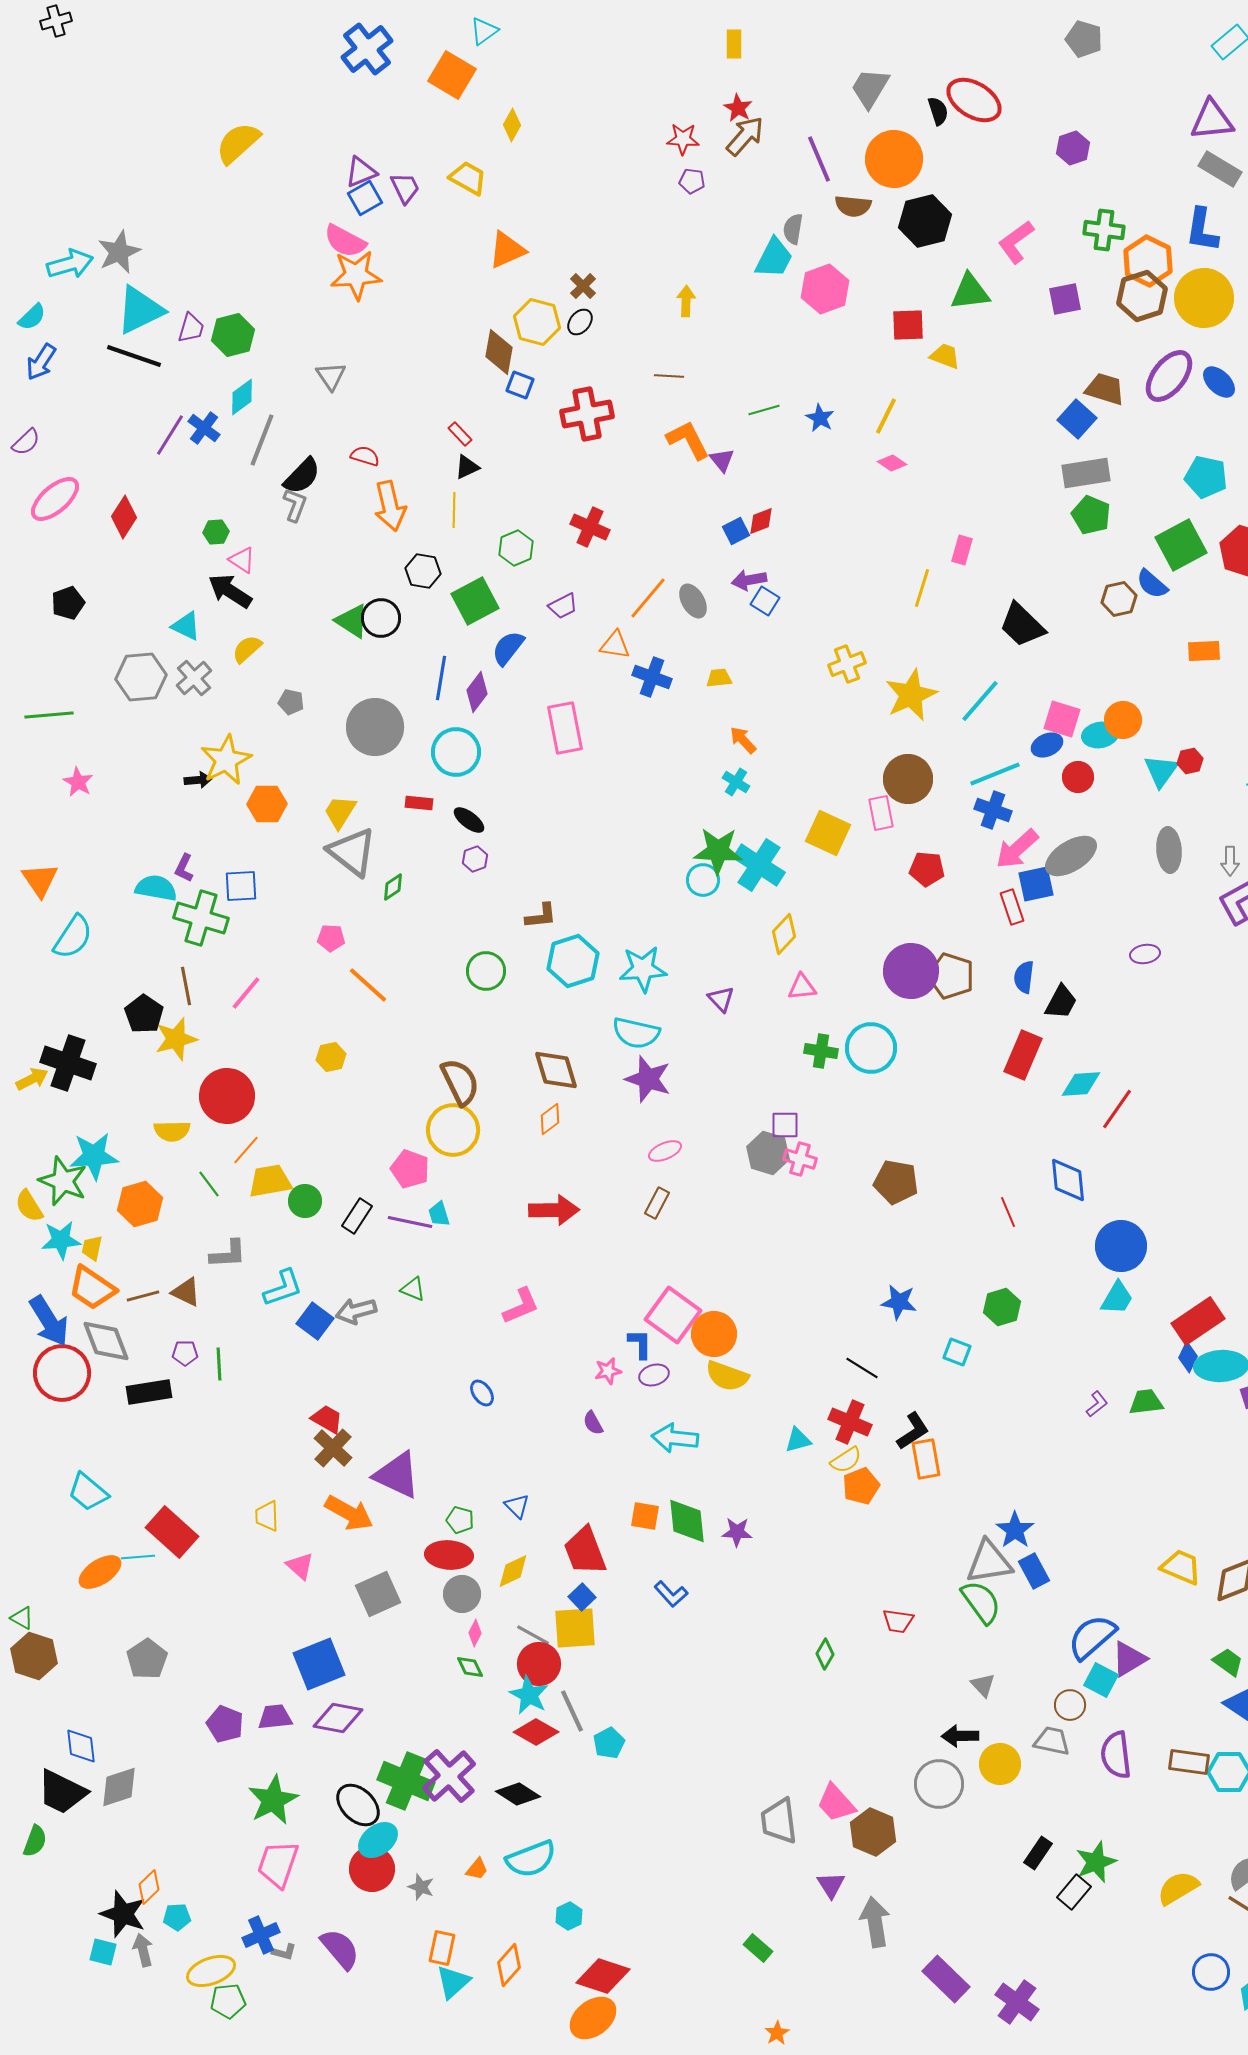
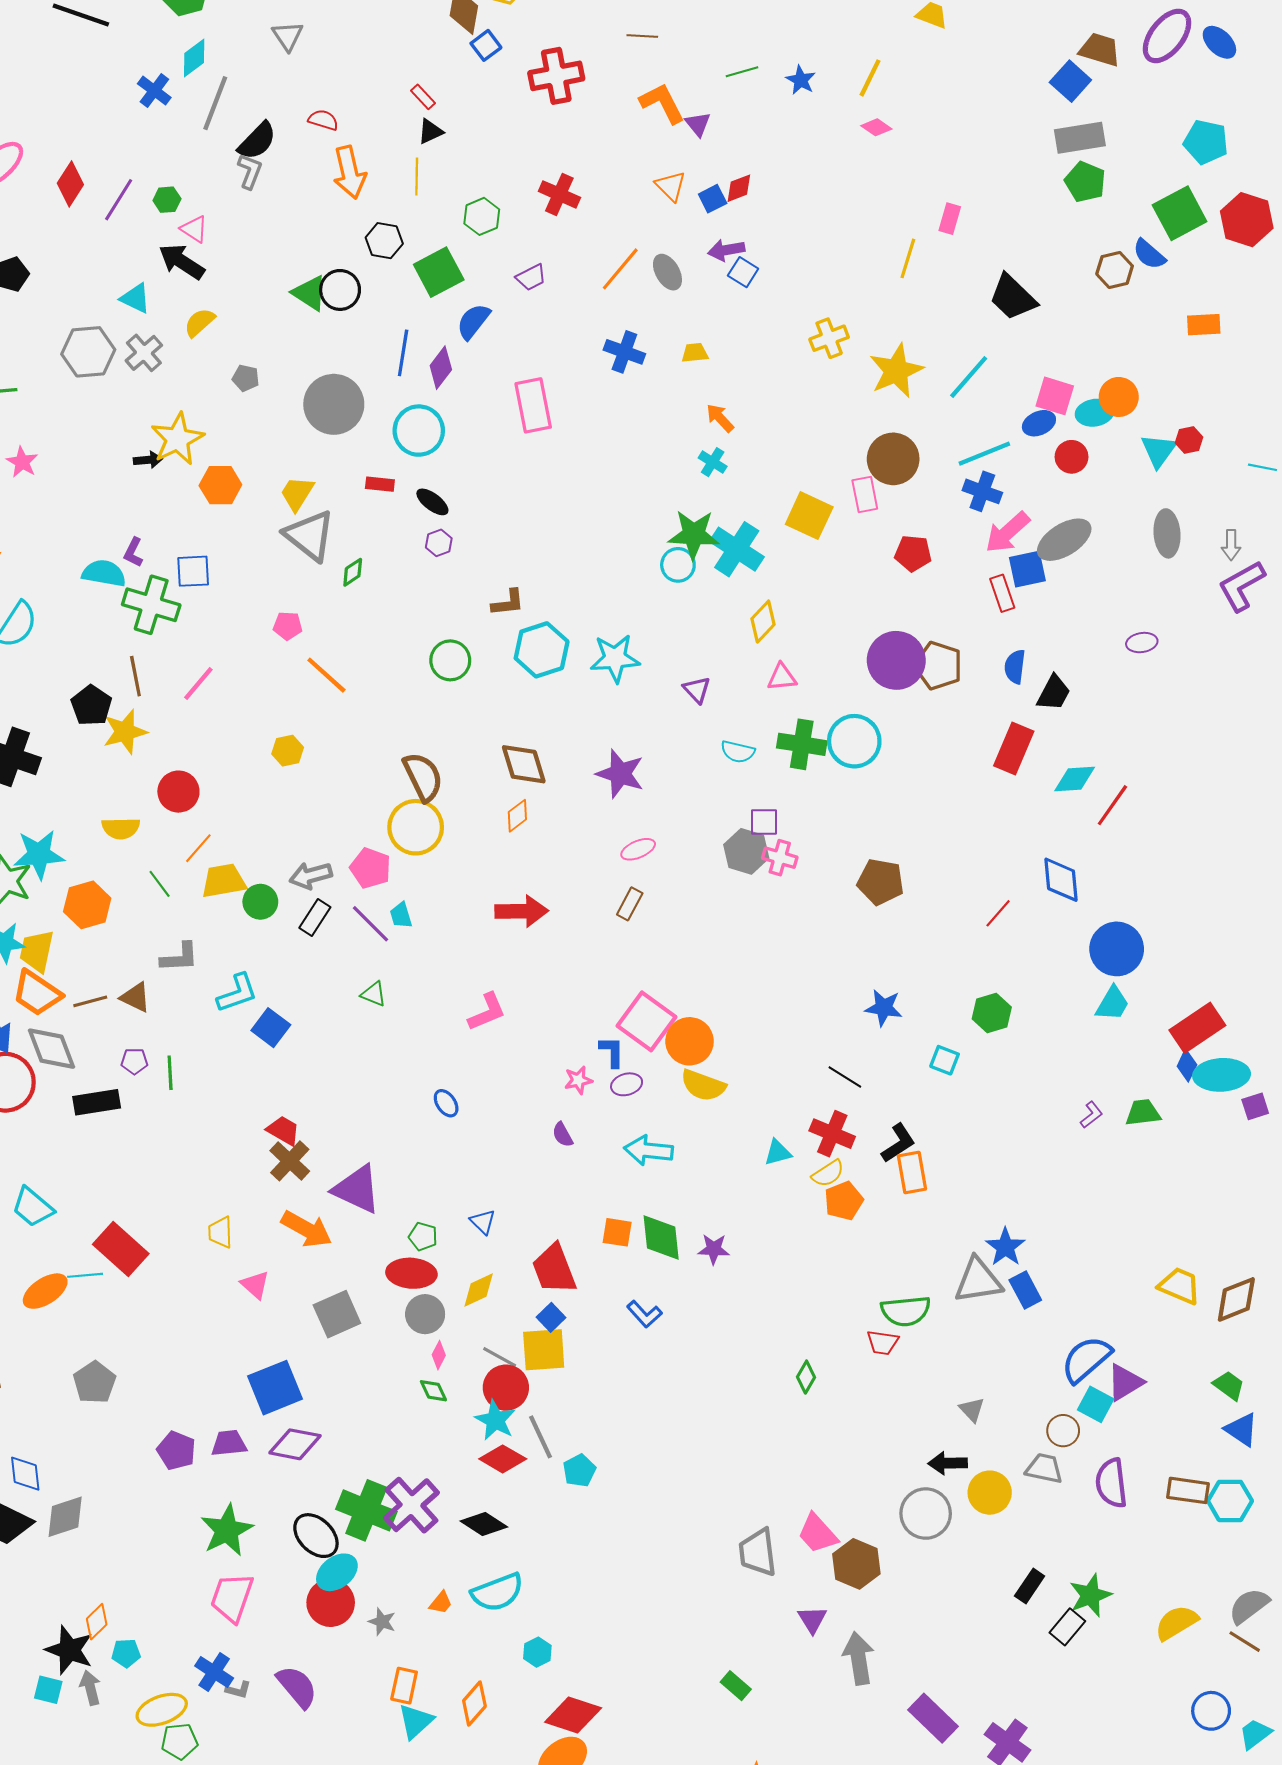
blue square: (520, 385) -> (486, 45), turned 32
purple line: (170, 435) -> (119, 200), moved
orange triangle: (615, 645) -> (671, 186), moved, turned 36
cyan semicircle: (636, 1033) -> (738, 752), moved, size x0.7
green cross: (821, 1051) -> (802, 744), size x1.4
red circle: (227, 1096) -> (178, 792), size x0.7
red line: (1008, 1212) -> (998, 913), turned 64
purple line: (410, 1222) -> (371, 924), turned 33
yellow trapezoid: (92, 1248) -> (37, 951), size x1.6
gray arrow: (356, 1311) -> (311, 876), moved
green semicircle: (981, 1602) -> (906, 1311), moved, turned 120
blue cross: (261, 1935) -> (214, 1672), turned -33

